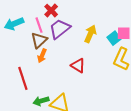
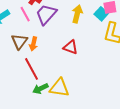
brown triangle: (39, 40) -> (19, 41), moved
red line: (23, 78) -> (32, 69), moved

